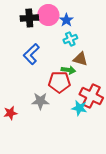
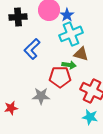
black cross: (29, 18) -> (18, 17), moved
cyan cross: (70, 39) -> (71, 34), size x1.6
cyan star: (79, 108) -> (90, 117), moved

